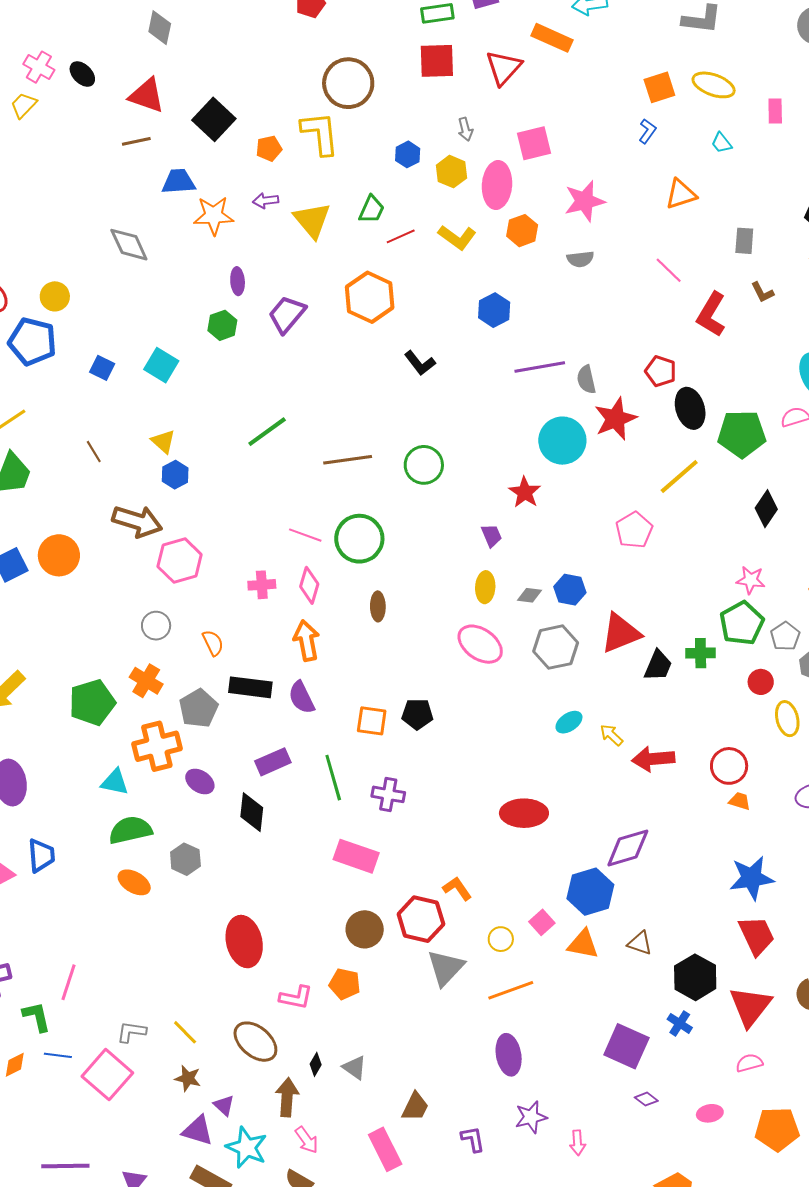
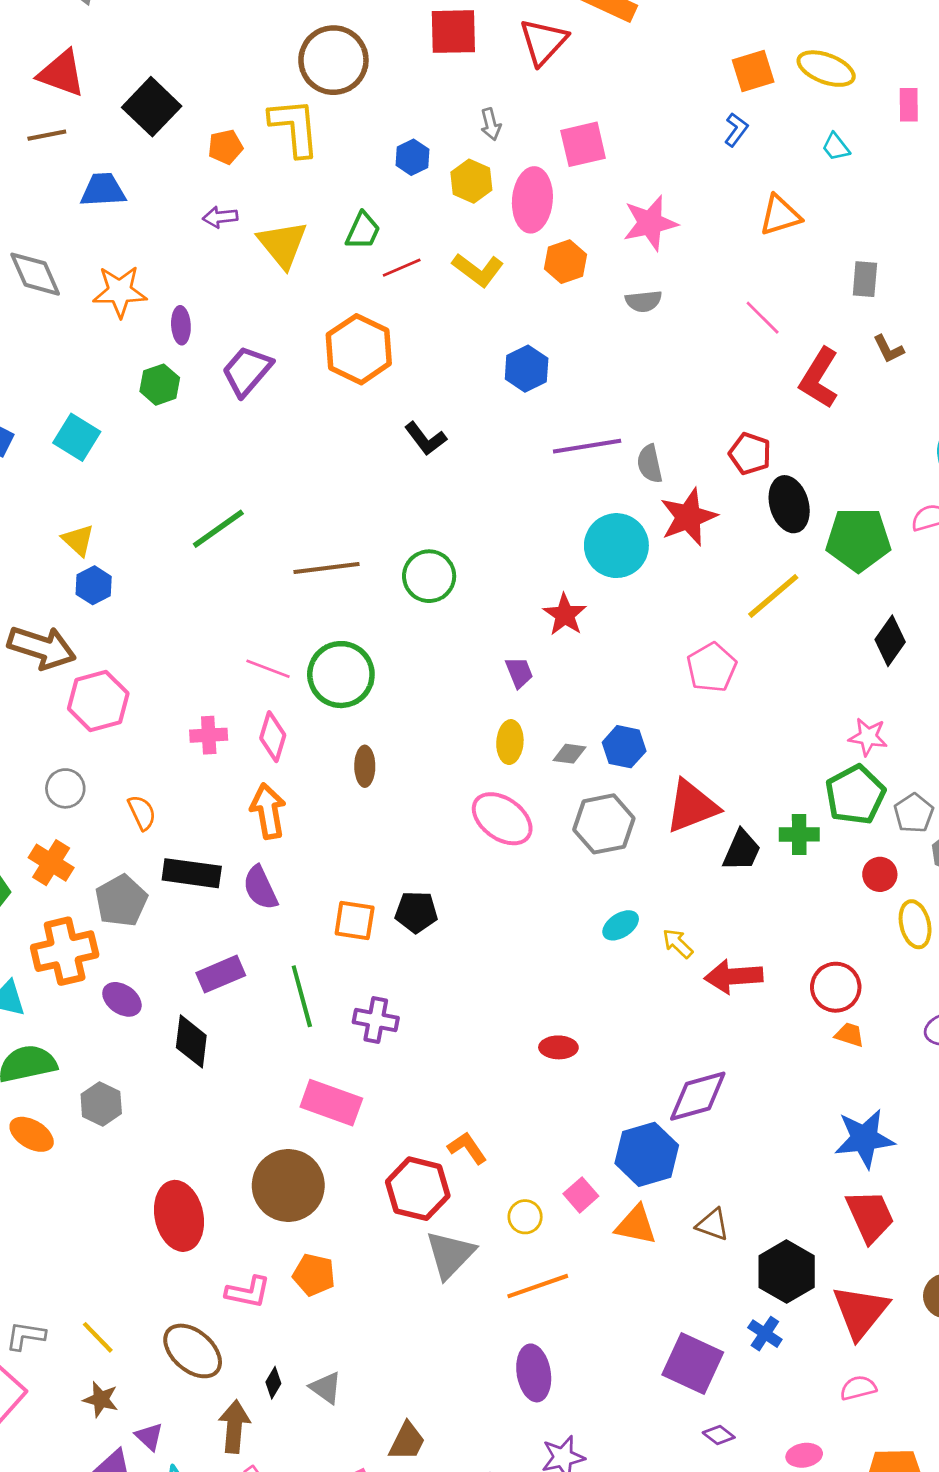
orange star: (214, 216) -> (120, 291), moved
red ellipse: (524, 813) -> (558, 1047), size x0.6
brown circle: (365, 929) -> (288, 1185), moved, size x1.4

